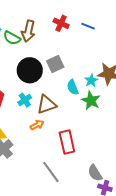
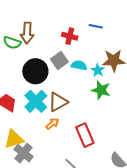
red cross: (61, 23) -> (70, 36), moved
blue line: (88, 26) -> (96, 26), moved
cyan semicircle: (73, 87) -> (79, 65), moved, turned 133
cyan cross: (25, 100) -> (36, 101), size x1.6

